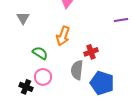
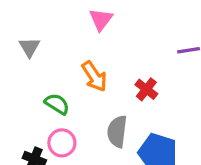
orange arrow: (63, 36) -> (94, 76), turned -54
red cross: (91, 52) -> (146, 89), moved, turned -32

